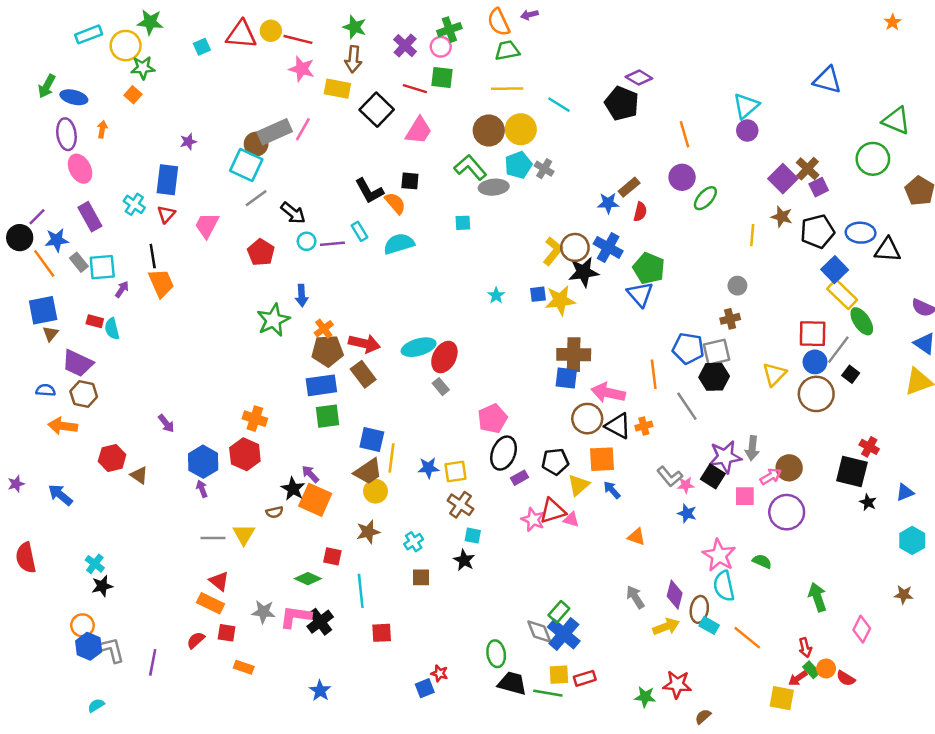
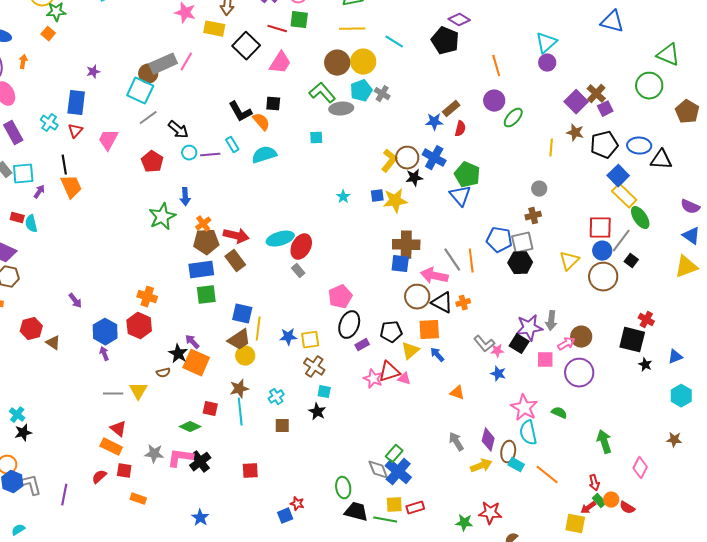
black star: (584, 272) -> (414, 178), size x0.7
gray line: (687, 406) -> (452, 260), moved
cyan line: (361, 591) -> (240, 412), moved

